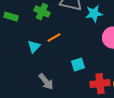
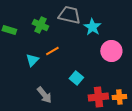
cyan star: (94, 14) -> (92, 27), turned -30
cyan square: (78, 65) -> (76, 78), turned -32

